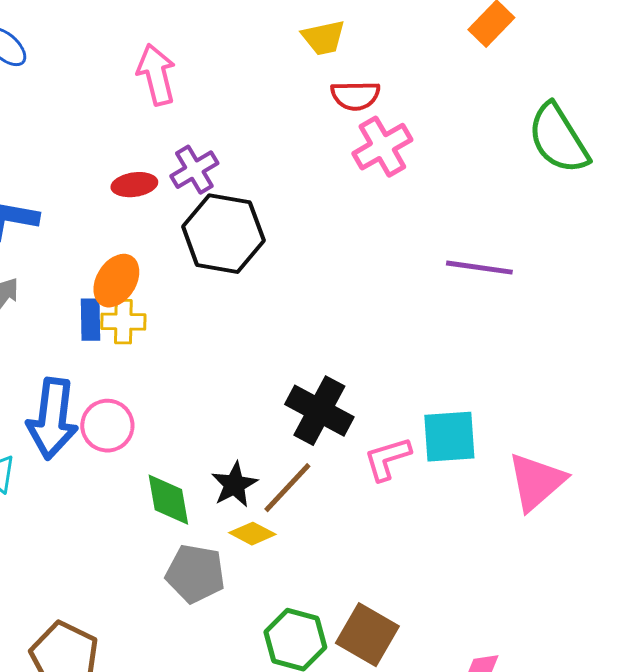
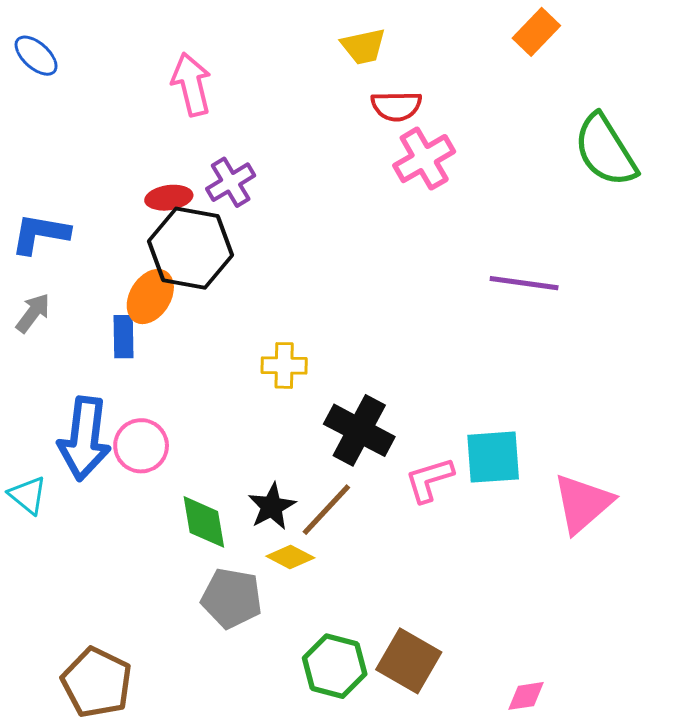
black hexagon: (223, 234) -> (190, 248), moved
yellow cross: (123, 322) -> (284, 365), moved

